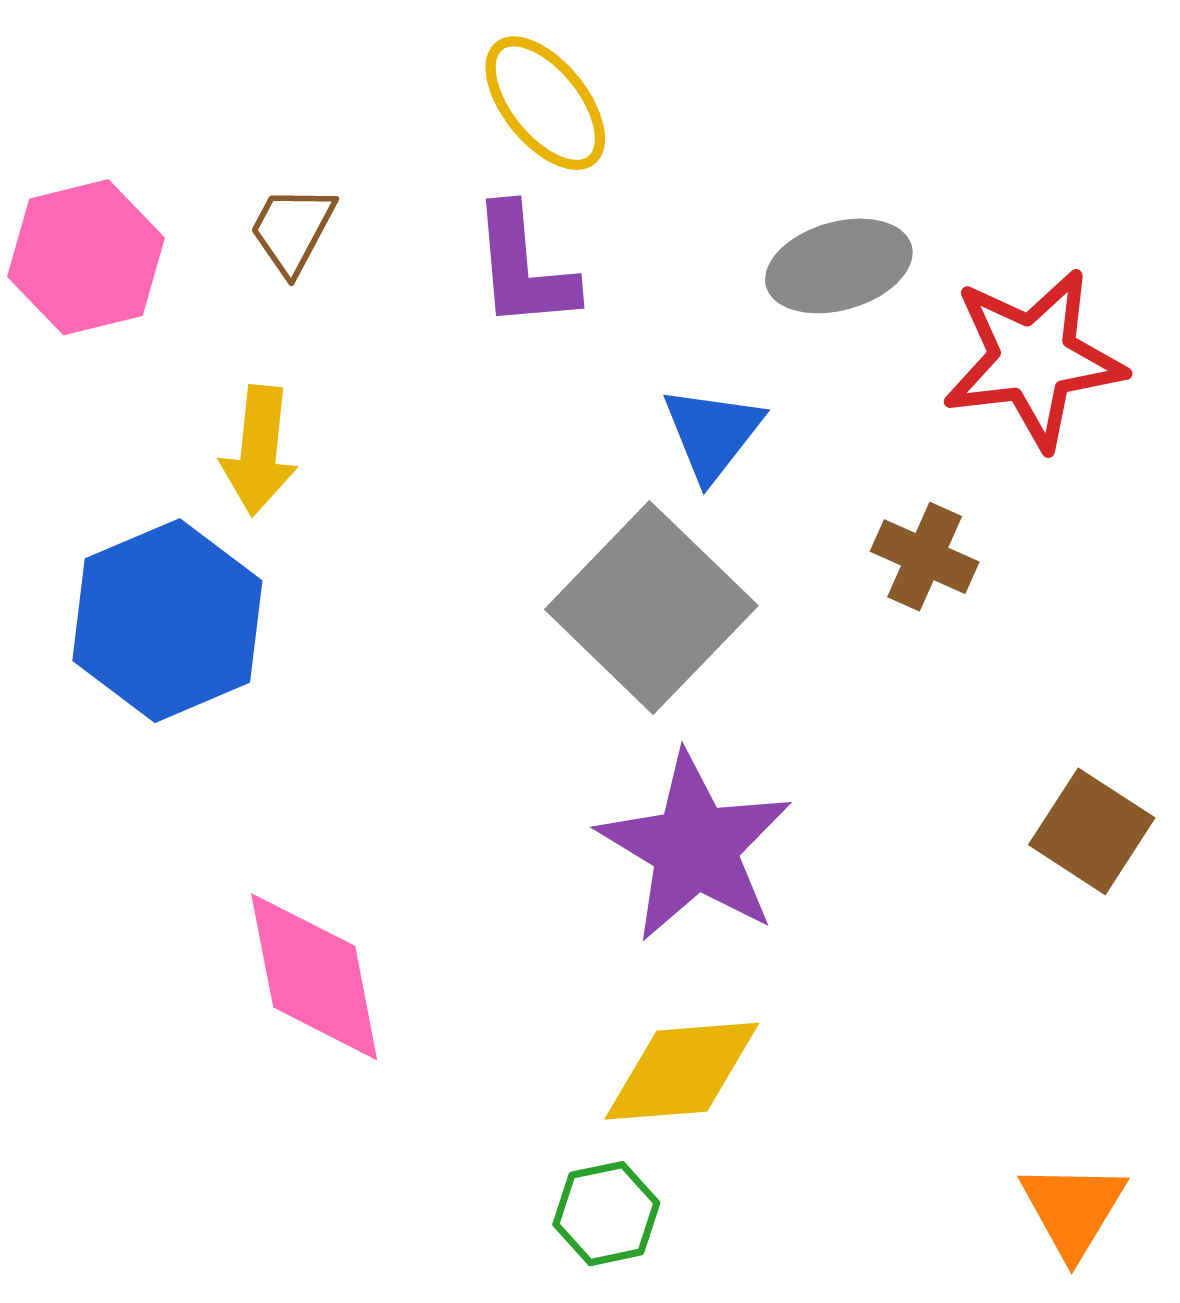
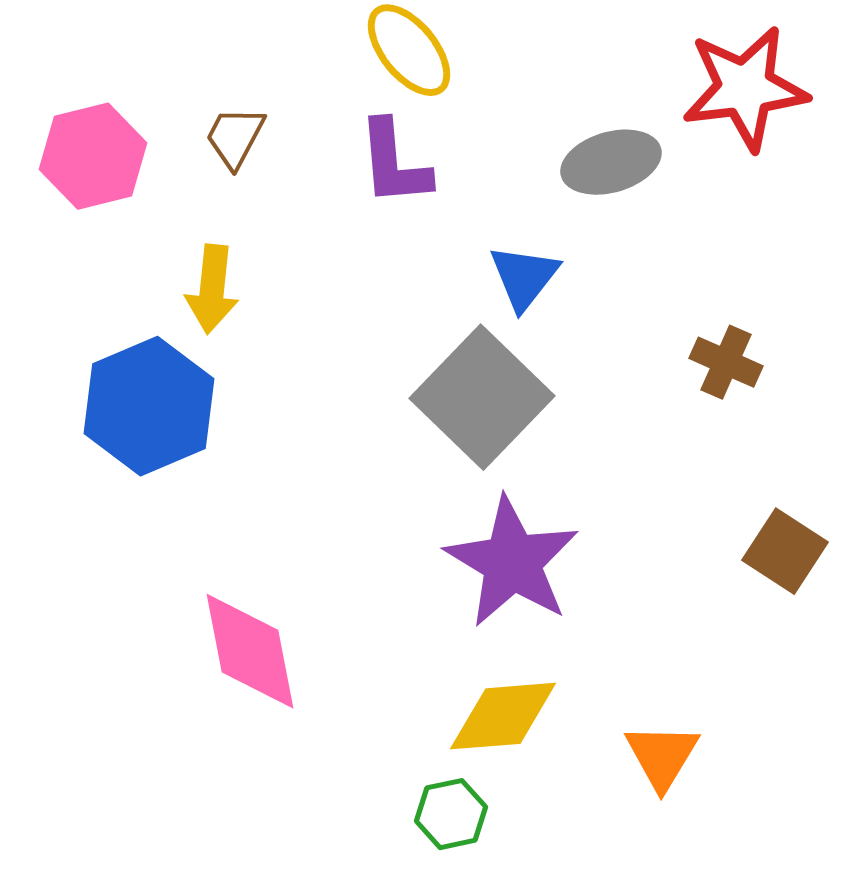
red star: (1034, 359) -> (745, 88), moved
brown cross: (925, 557) -> (726, 362), moved
orange triangle: (1073, 1209) -> (662, 756), moved

